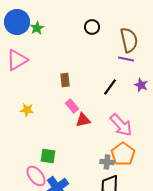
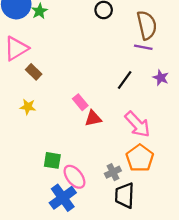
brown rectangle: (65, 80) -> (34, 72), moved, turned -40
gray cross: (107, 162) -> (113, 172), moved, turned -32
pink ellipse: (36, 176) -> (74, 177), moved

